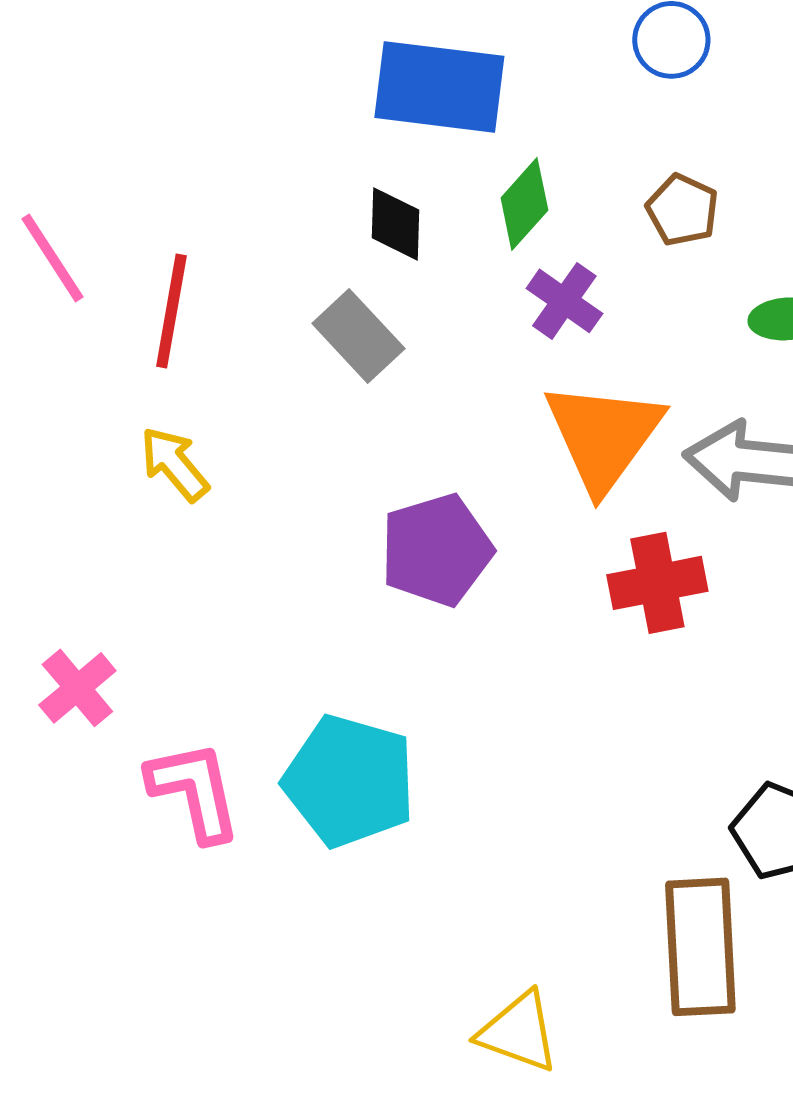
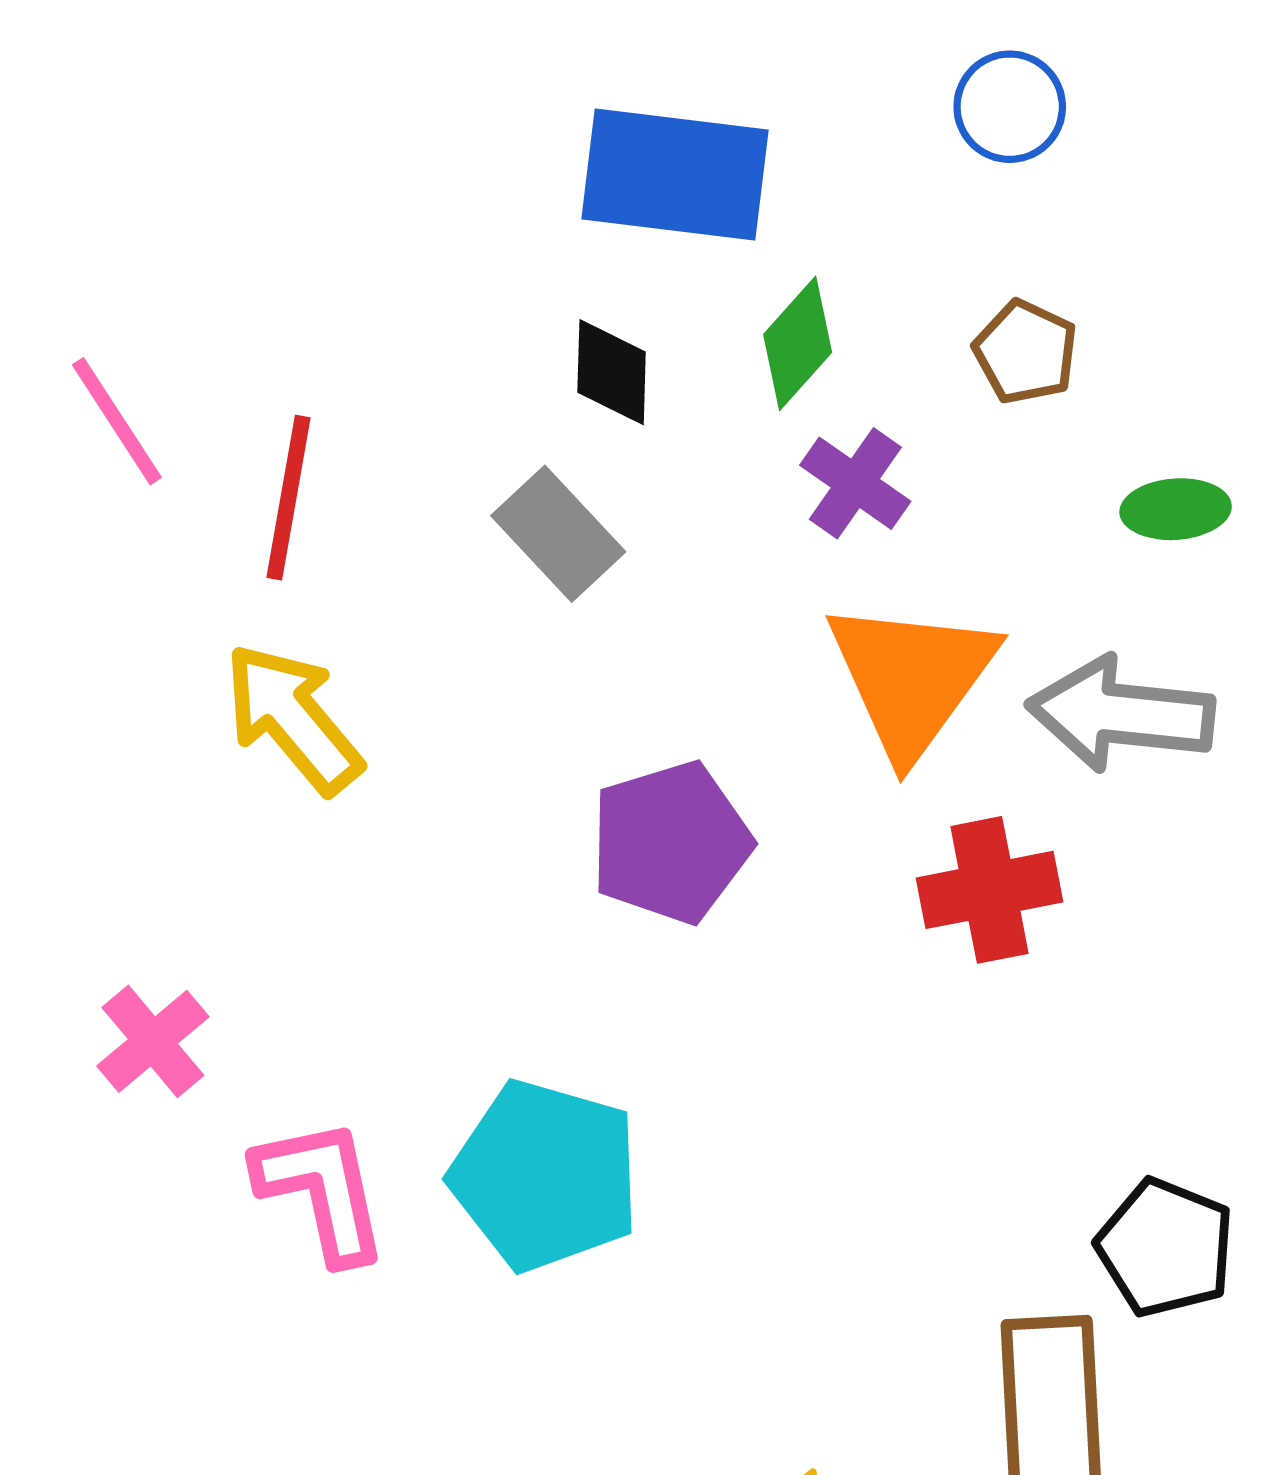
yellow arrow: (174, 464) -> (293, 718), size x1.4

